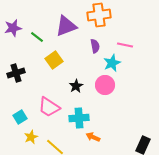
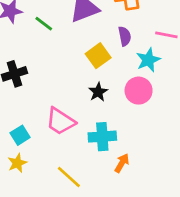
yellow square: (54, 60) -> (98, 56), moved
yellow star: (31, 137) -> (17, 163), moved
orange arrow: (93, 137) -> (122, 163), turned 96

